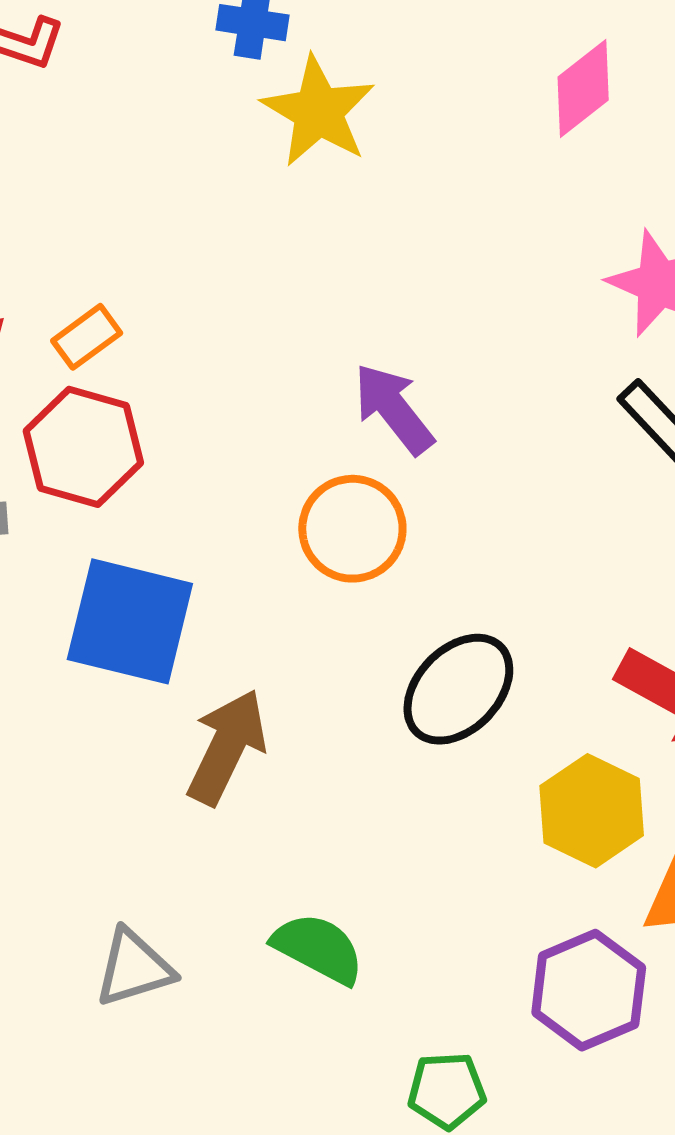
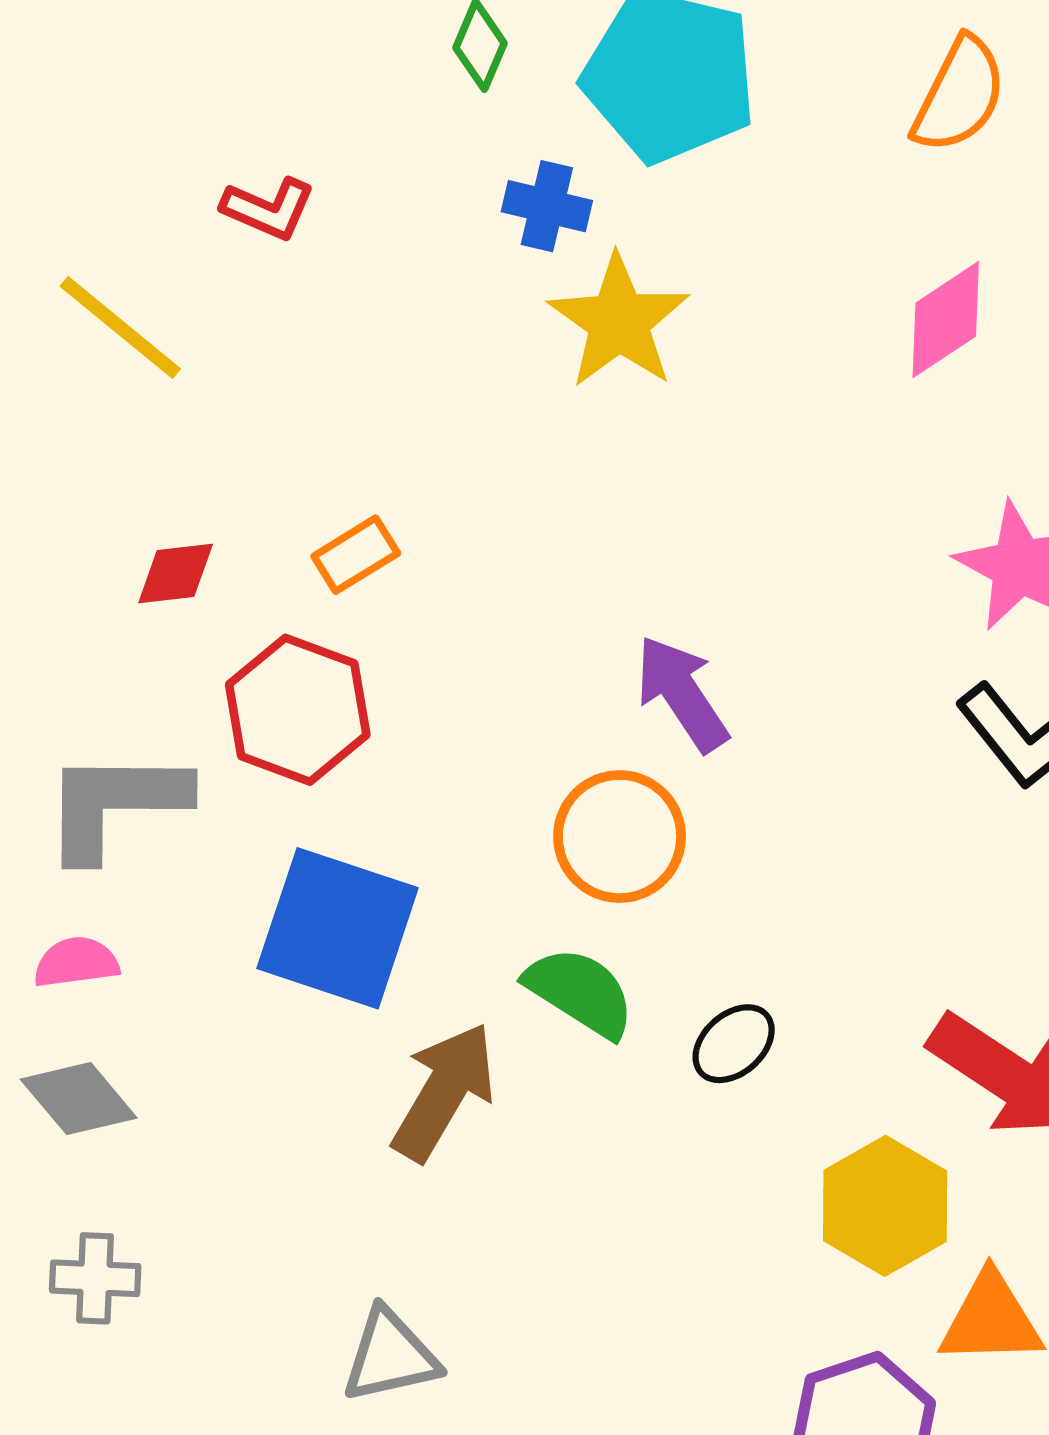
orange rectangle: (87, 337) -> (356, 555), moved
black ellipse: (458, 689) -> (734, 1044), size x0.6
green semicircle: (318, 948) -> (580, 992), moved
gray triangle: (134, 968) -> (390, 1356), moved

